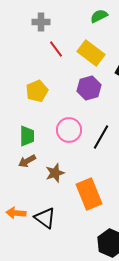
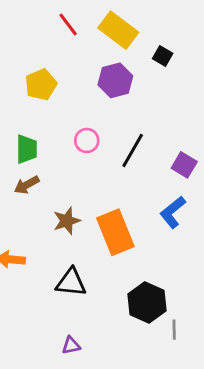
pink circle: (69, 130) -> (87, 141), size x0.7
brown star: (55, 173) -> (67, 221), moved
black triangle: (45, 218) -> (71, 282), moved, turned -30

